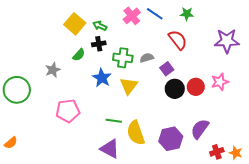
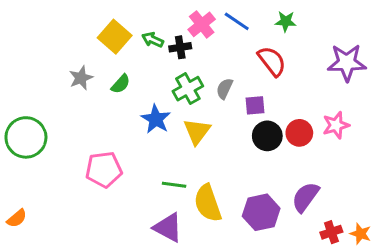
black cross: (99, 44) -> (180, 47), moved
green cross: (123, 58) -> (188, 89), turned -36
gray semicircle: (147, 58) -> (224, 89), turned -48
purple square: (167, 69) -> (255, 105), turned 32
gray star: (53, 70) -> (81, 78), moved

